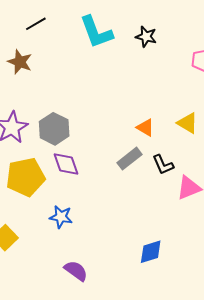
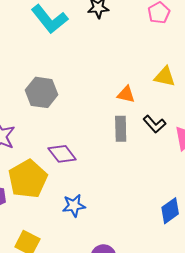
gray hexagon: (54, 129) -> (42, 92), moved
gray rectangle: (130, 159) -> (121, 129), turned -35

